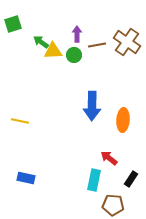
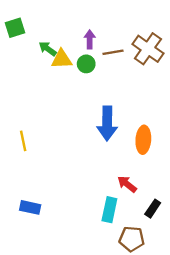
yellow line: (20, 121) -> (23, 141), turned 66

